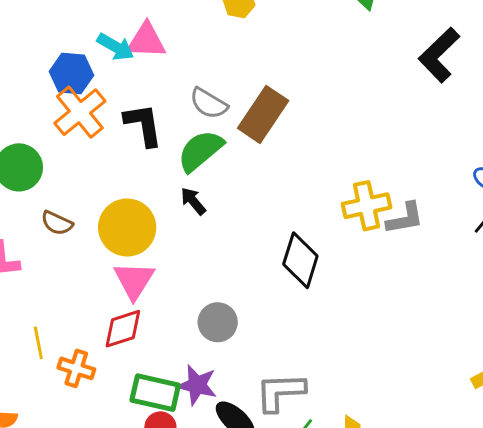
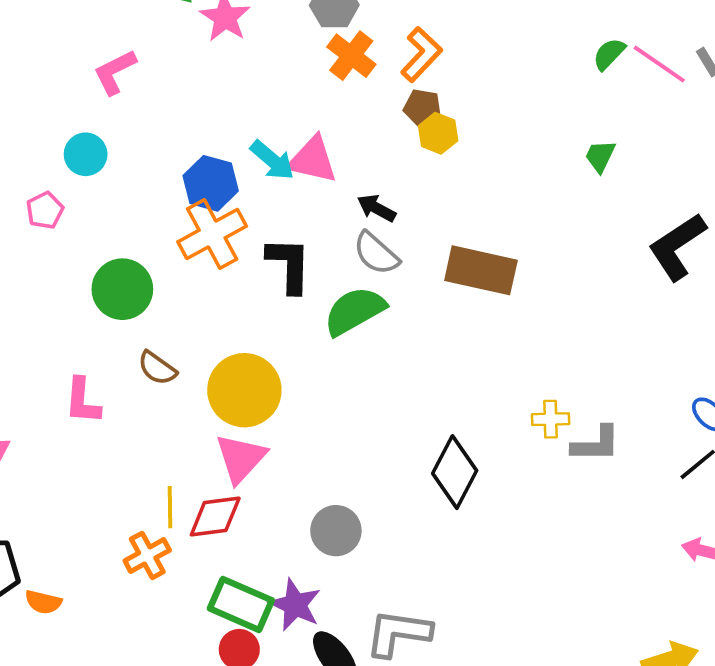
brown rectangle: (263, 114) -> (481, 270), moved, turned 58
black arrow: (193, 201) -> (376, 208), moved, turned -32
yellow cross: (367, 206) -> (551, 419), size x0.6
yellow line: (38, 343) -> (170, 507), moved
orange cross: (76, 368) -> (147, 555), turned 33

